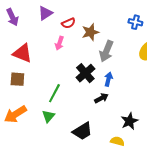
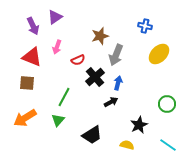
purple arrow: (12, 17) -> (33, 26), moved
red semicircle: (68, 23) -> (78, 60), moved
pink arrow: (59, 43) -> (57, 47), moved

